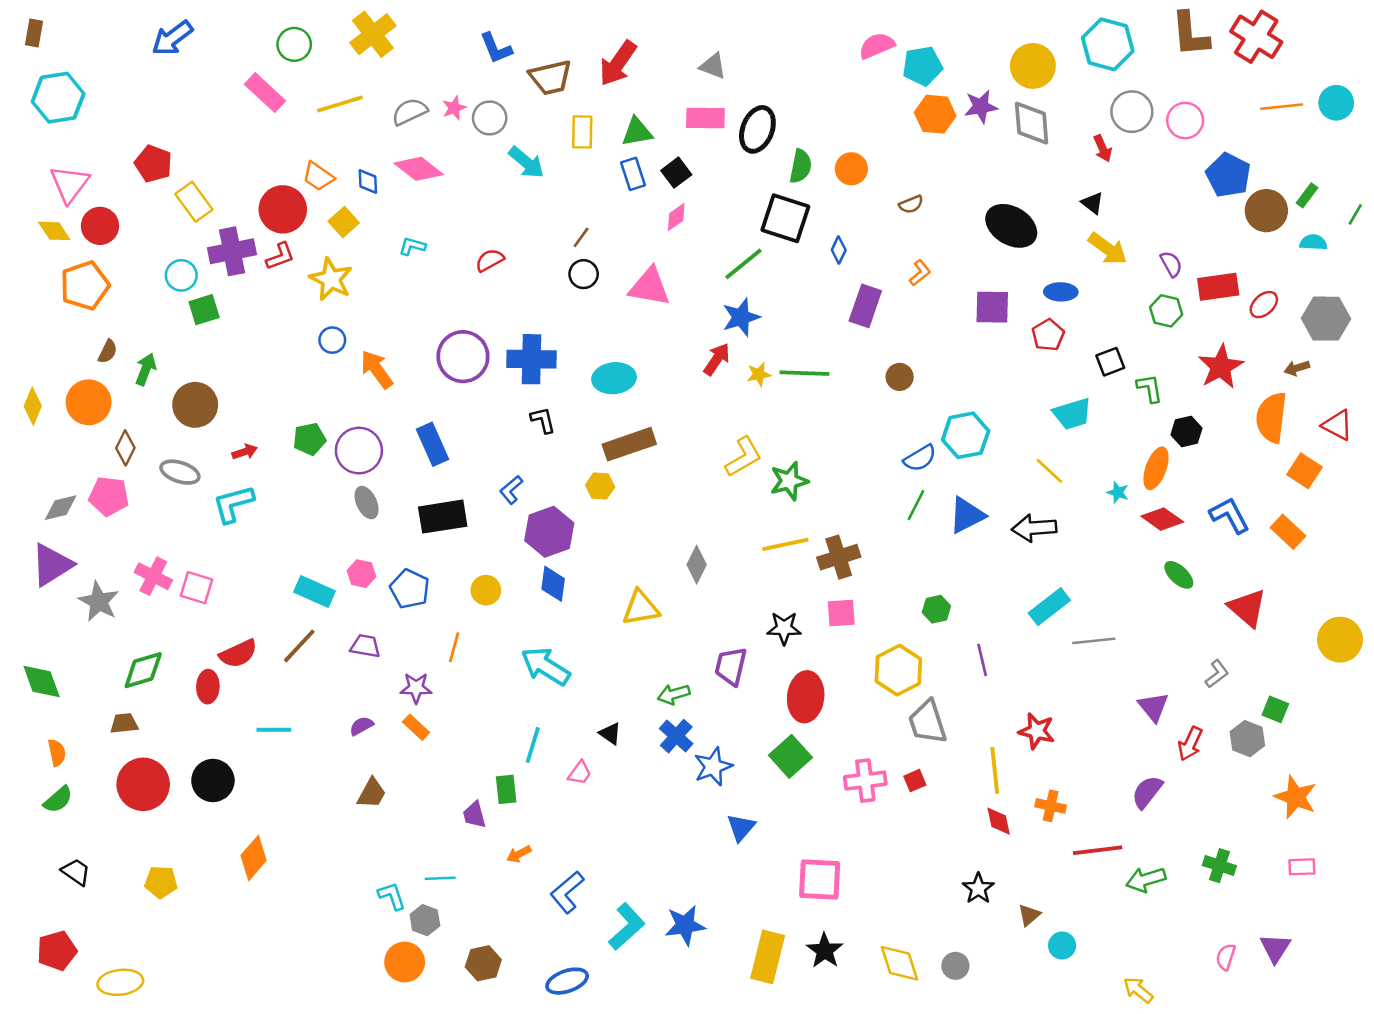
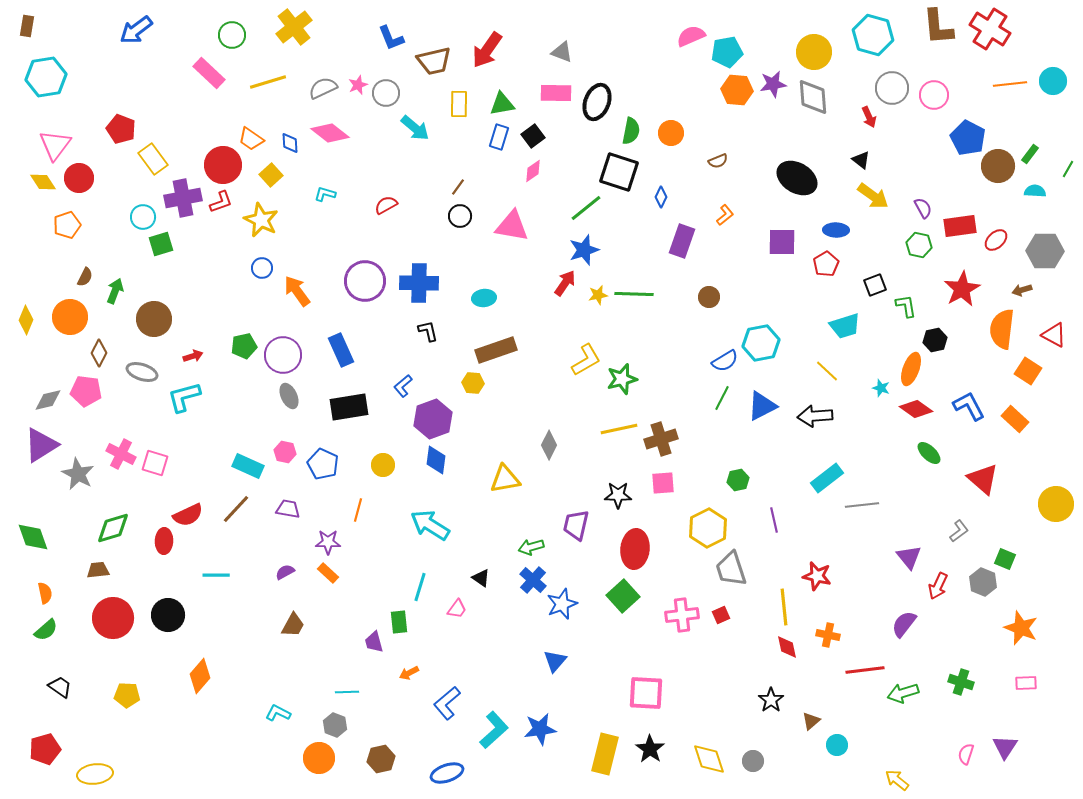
blue rectangle: (633, 174) -> (499, 137), turned 35
orange pentagon: (85, 286) -> (67, 225), size x0.7
cyan ellipse: (614, 378) -> (484, 298), size x0.7
blue triangle: (741, 827) -> (555, 661), moved
cyan L-shape: (392, 896) -> (278, 713), moved, turned -45

